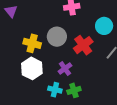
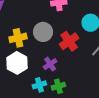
yellow cross: (32, 43) -> (18, 38), turned -30
cyan cross: (55, 90) -> (39, 85), turned -32

